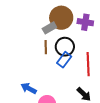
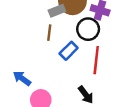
black circle: (65, 47) -> (88, 29), moved

